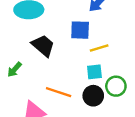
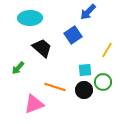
blue square: (80, 30) -> (73, 35), turned -36
yellow line: (99, 48) -> (107, 50), moved, turned -42

